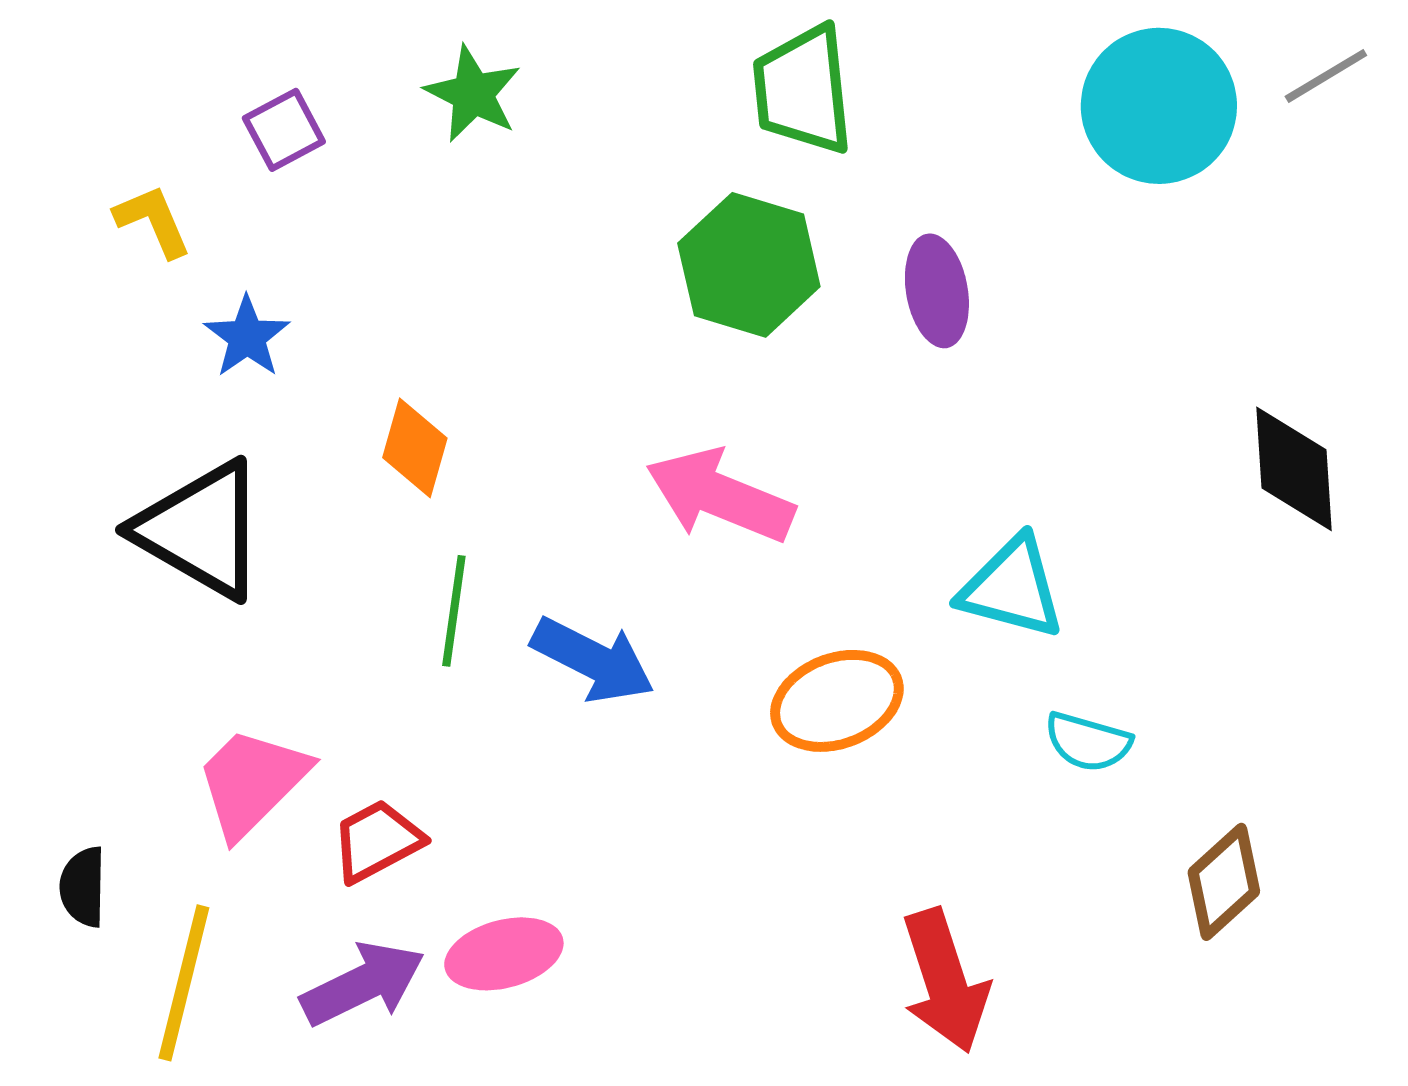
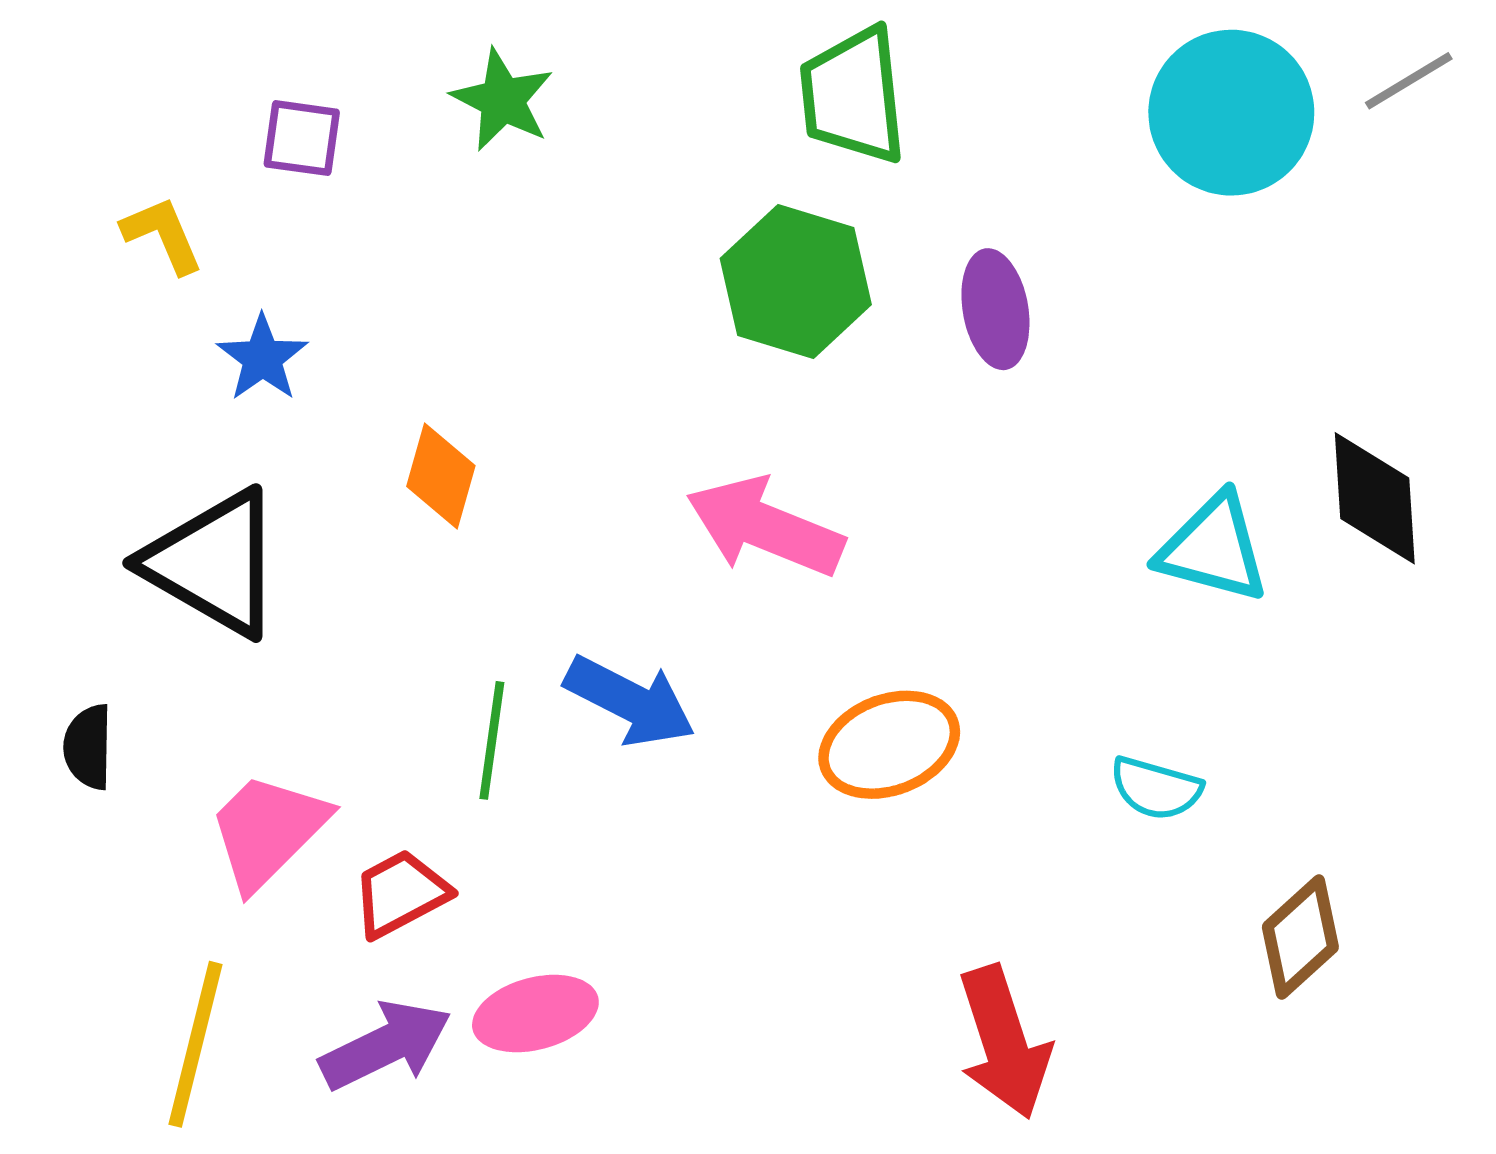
purple square: (284, 130) -> (302, 138), turned 36
cyan triangle: (1012, 588) -> (1213, 548), moved
green line: (454, 611) -> (492, 740), moved
black semicircle: (83, 887) -> (88, 747), moved

